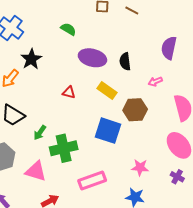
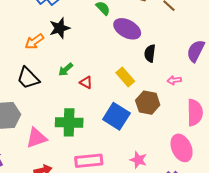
purple ellipse: (92, 58) -> (127, 29), moved
red triangle: (69, 92) -> (86, 82), moved
green arrow: (40, 133) -> (66, 69), moved
pink triangle: (36, 171) -> (36, 138), turned -50

